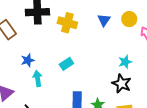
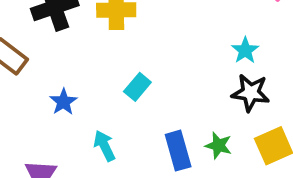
cyan arrow: (38, 79) -> (104, 146), moved

